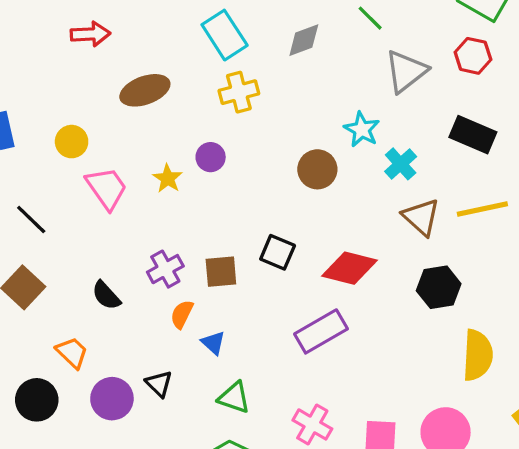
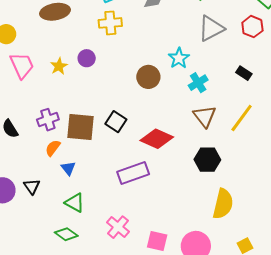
black rectangle: (473, 135) -> (244, 73), size x0.6
yellow line: (482, 209) -> (242, 118), turned -52
brown square: (221, 272) -> (80, 127), size x1.4

